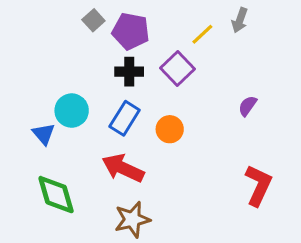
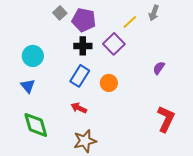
cyan circle: (72, 111) -> (33, 56), moved
red arrow: (123, 168) -> (79, 108), size x0.6

